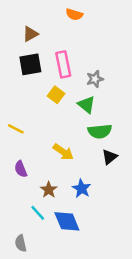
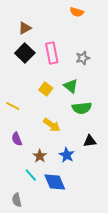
orange semicircle: (74, 15) -> (77, 12), moved
black square: (30, 64) -> (25, 53), turned -36
gray star: (95, 79) -> (83, 58), moved
yellow square: (56, 95) -> (46, 89), moved
black triangle: (110, 157) -> (90, 141), moved, turned 32

